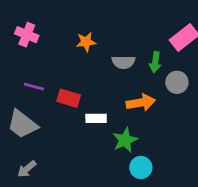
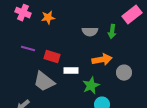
orange star: (86, 42) -> (48, 18), moved
gray circle: (177, 82) -> (124, 73), moved
gray trapezoid: (22, 124) -> (44, 82), moved

